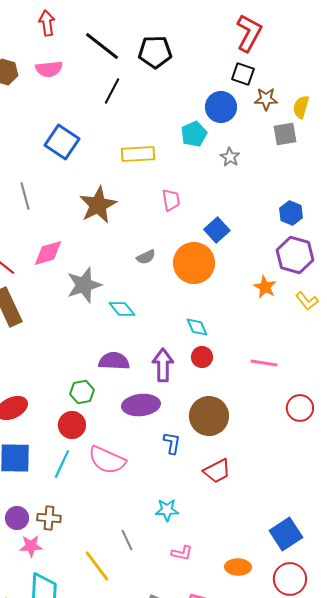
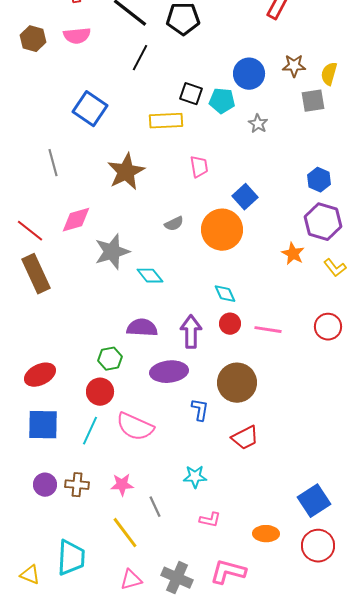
black square: (243, 74) -> (191, 94), moved
cyan pentagon: (194, 134) -> (222, 101), turned 30
pink line: (264, 363) -> (268, 330), moved
red circle: (300, 408) -> (328, 327), moved
pink star: (31, 546) -> (122, 485), moved

